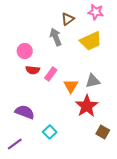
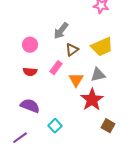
brown triangle: (68, 19) -> (72, 50), moved
gray arrow: (56, 37) -> (61, 31), turned -120
yellow trapezoid: (91, 41) -> (102, 47), moved
red semicircle: (33, 70) -> (30, 72), moved

